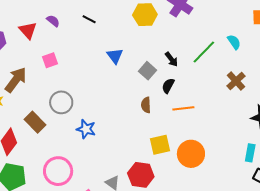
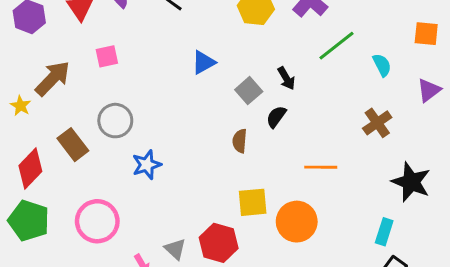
green line: (204, 52) -> (336, 46), moved
blue triangle: (115, 56) -> (203, 62), turned 30
orange line: (183, 108) -> (321, 167), moved
blue star: (86, 129) -> (147, 165), turned 30

